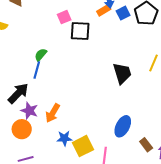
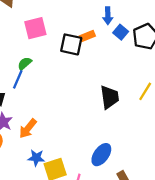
orange rectangle: (104, 10) -> (87, 36), moved
blue square: (123, 13) -> (121, 32), turned -32
pink square: (64, 17) -> (35, 28), moved, size x1.5

